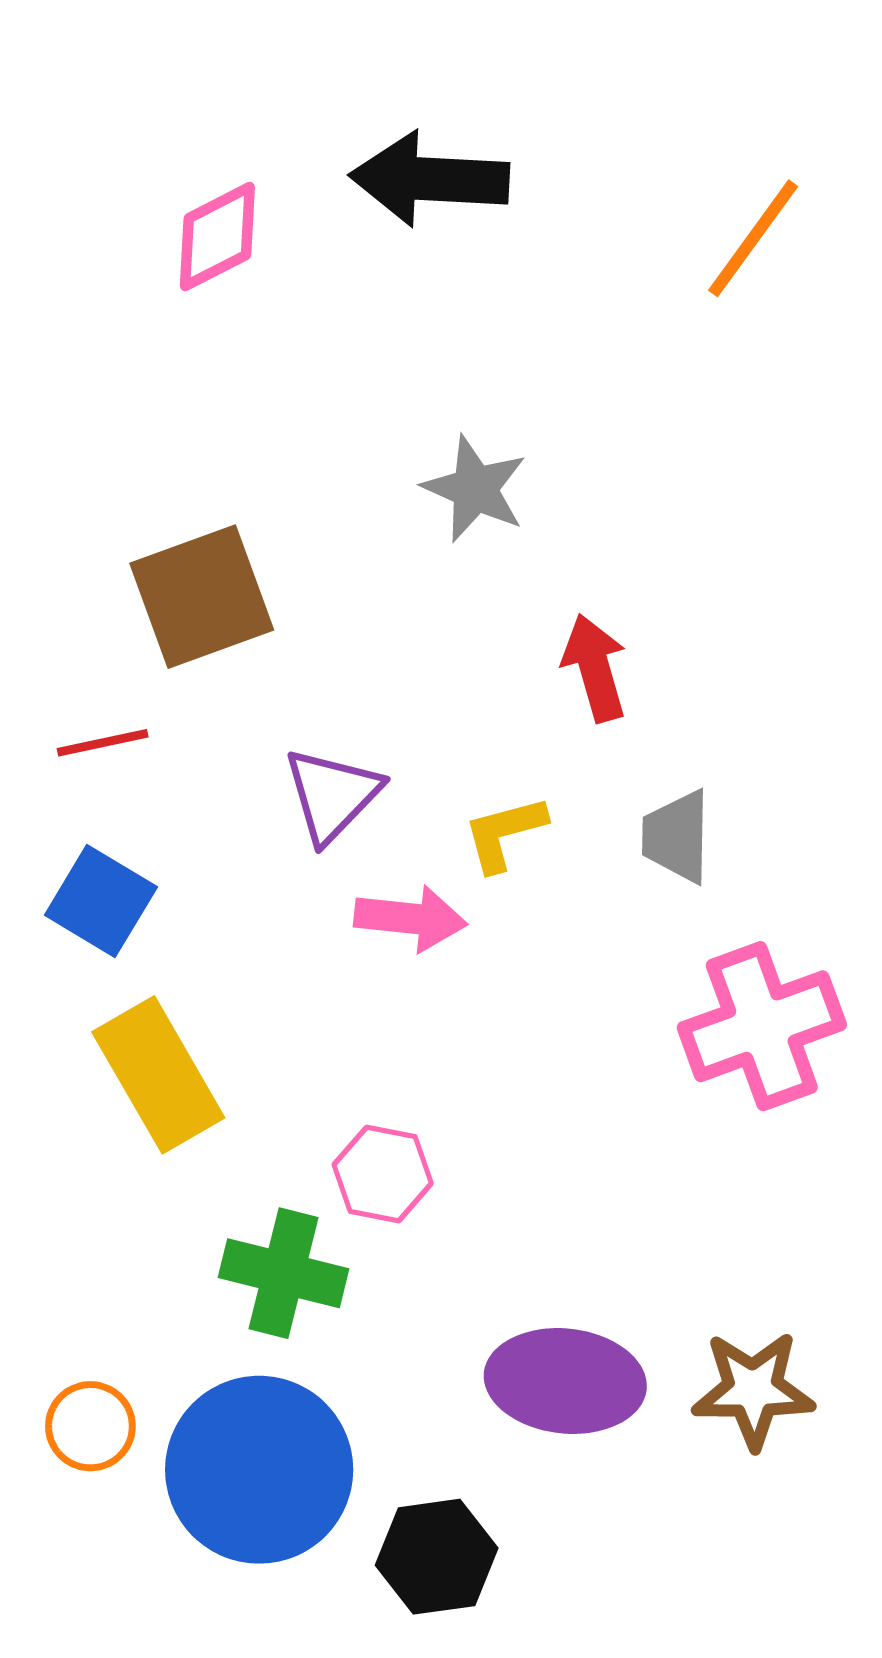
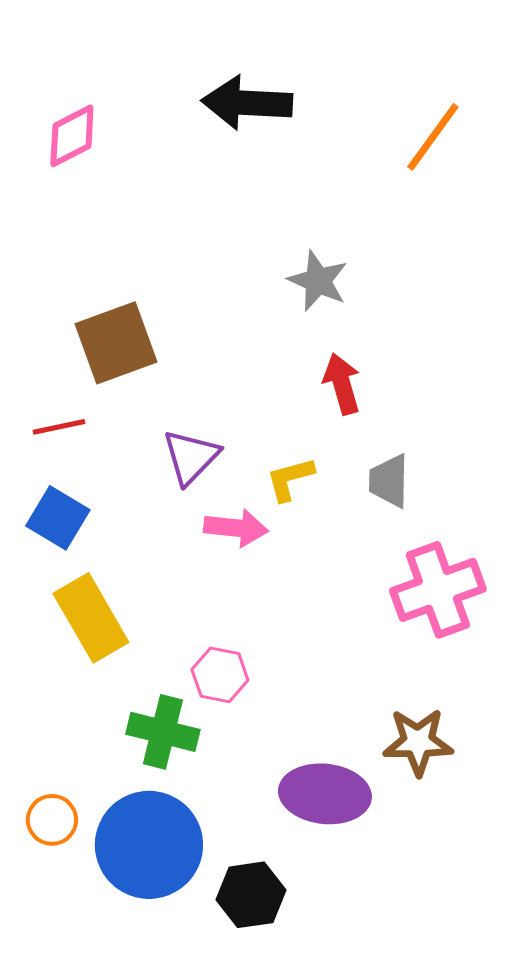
pink diamond: (217, 237) -> (72, 136), moved
gray star: (475, 489) -> (318, 281), moved
brown star: (753, 1390) -> (418, 742), moved

